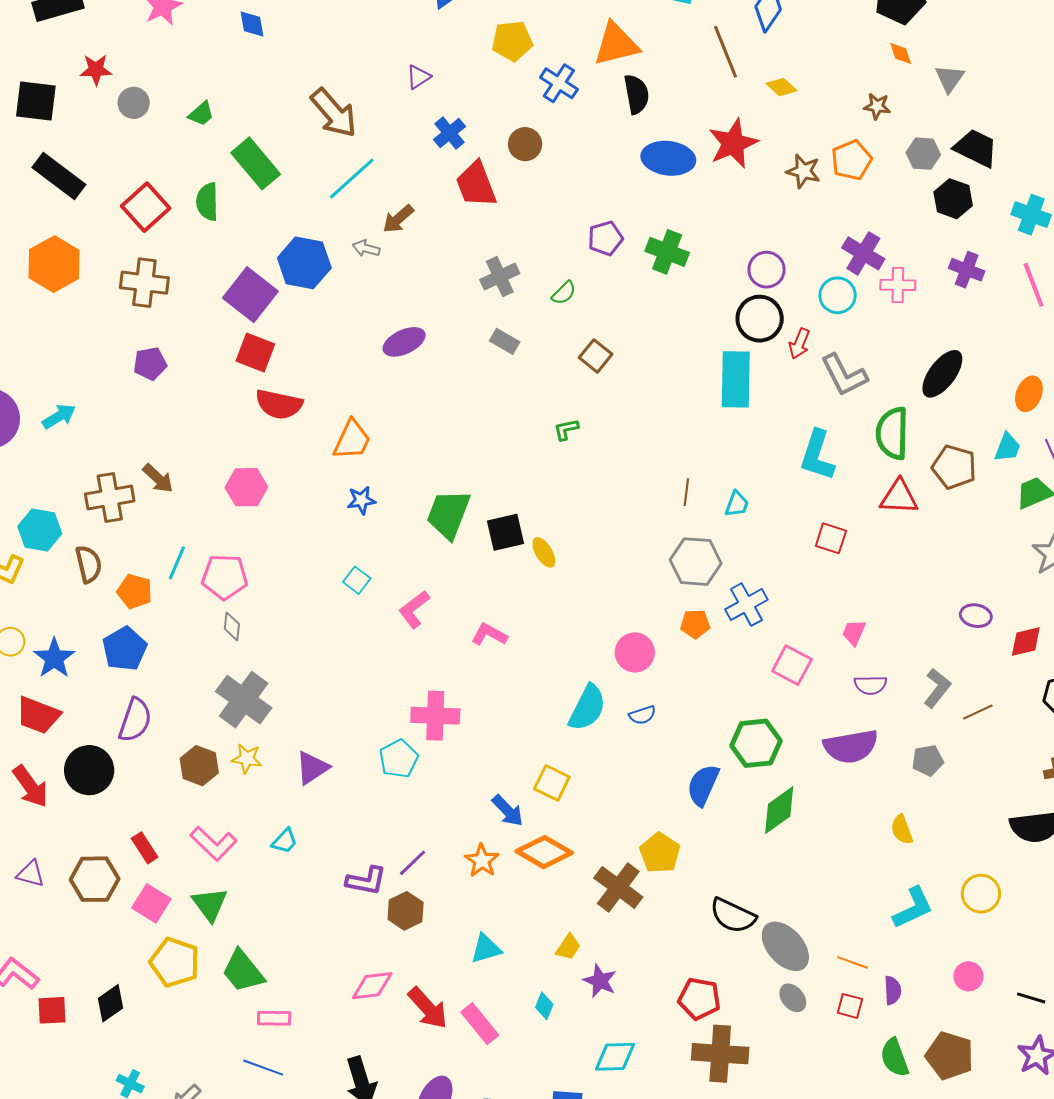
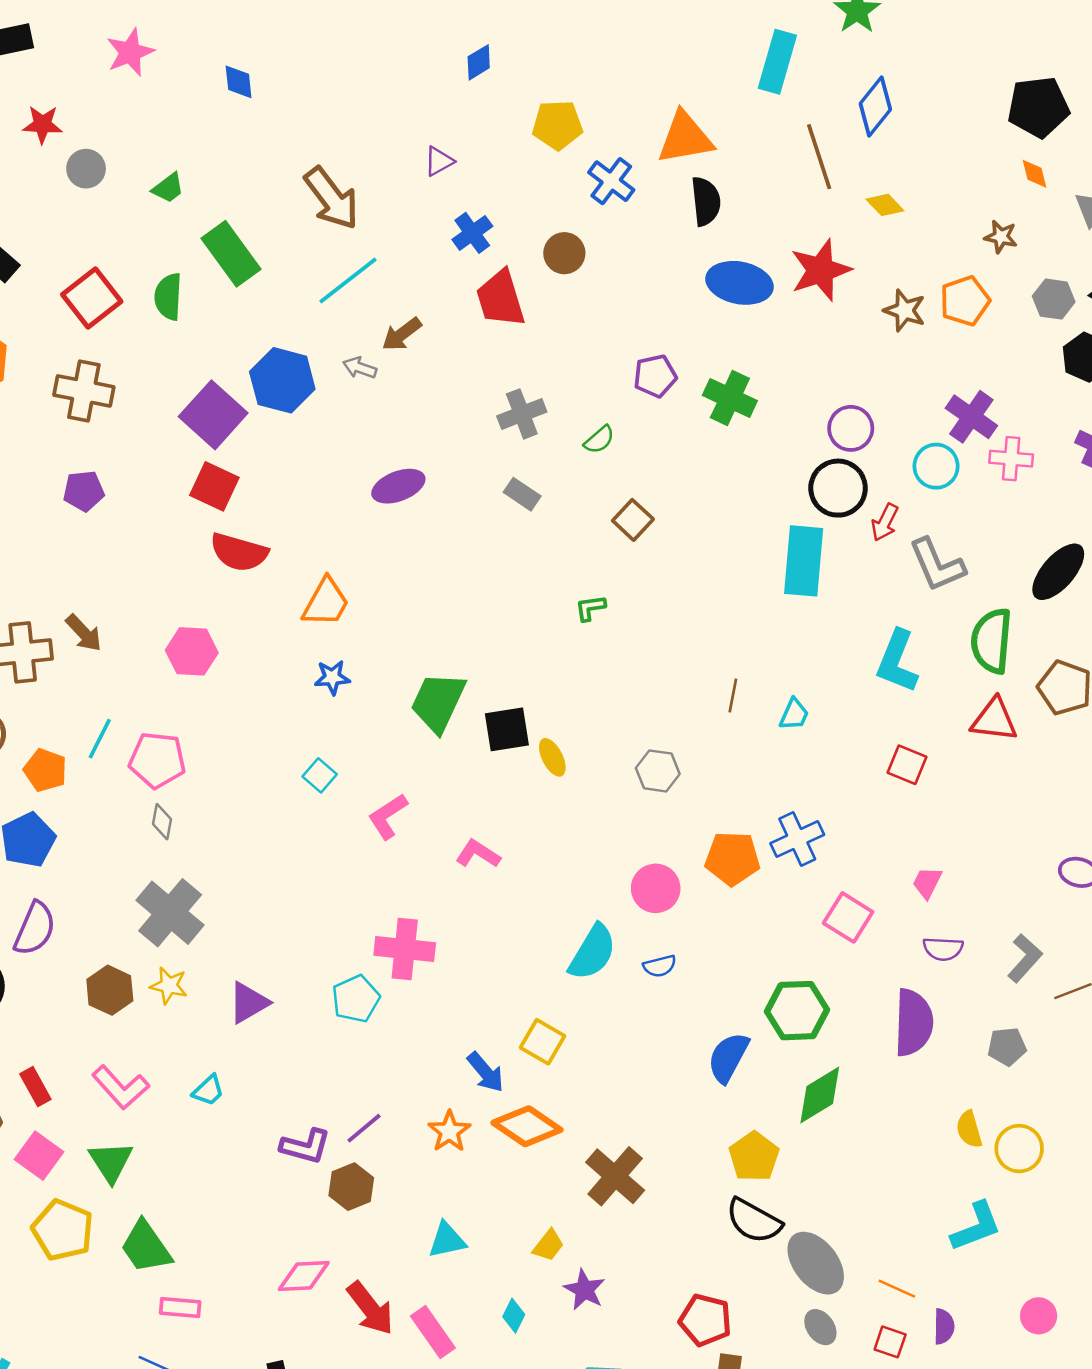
gray hexagon: (696, 562) -> (658, 771), moved, size x0.7
orange pentagon: (695, 624) -> (732, 859), size x1.5
purple semicircle: (851, 746) -> (913, 1023), turned -82
yellow pentagon: (660, 853) -> (754, 1157), moved
yellow circle: (981, 894) -> (1019, 1149), moved

